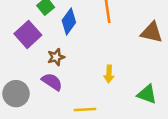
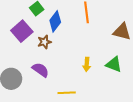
brown star: (56, 57) -> (44, 42), moved
green triangle: (147, 94) -> (114, 64), moved

